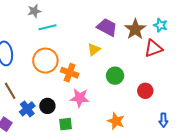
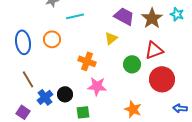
cyan line: (47, 27) -> (75, 16), moved
red triangle: (153, 48) -> (154, 50), moved
orange circle: (45, 61) -> (52, 39), moved, size x0.7
red circle: (145, 91) -> (162, 79), size x1.6
blue arrow: (163, 120) -> (180, 108), turned 96

